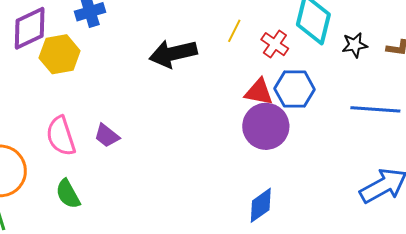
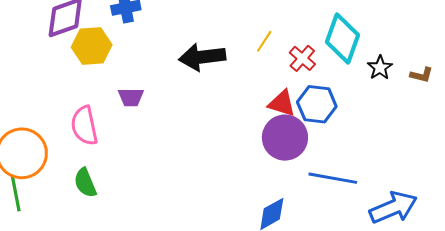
black star: (355, 45) -> (380, 68), turned -30
blue line: (375, 109) -> (333, 178), moved
purple trapezoid: (107, 136) -> (131, 97), moved, turned -44

